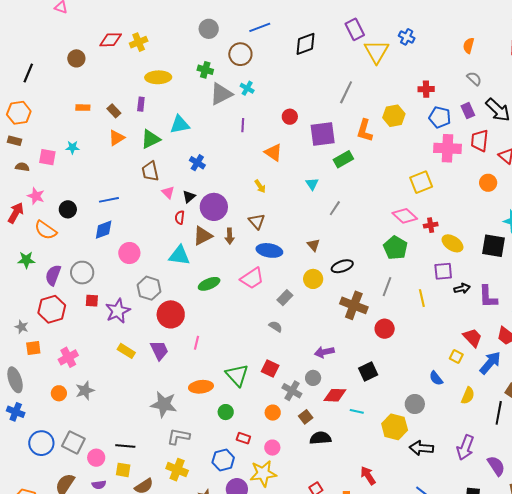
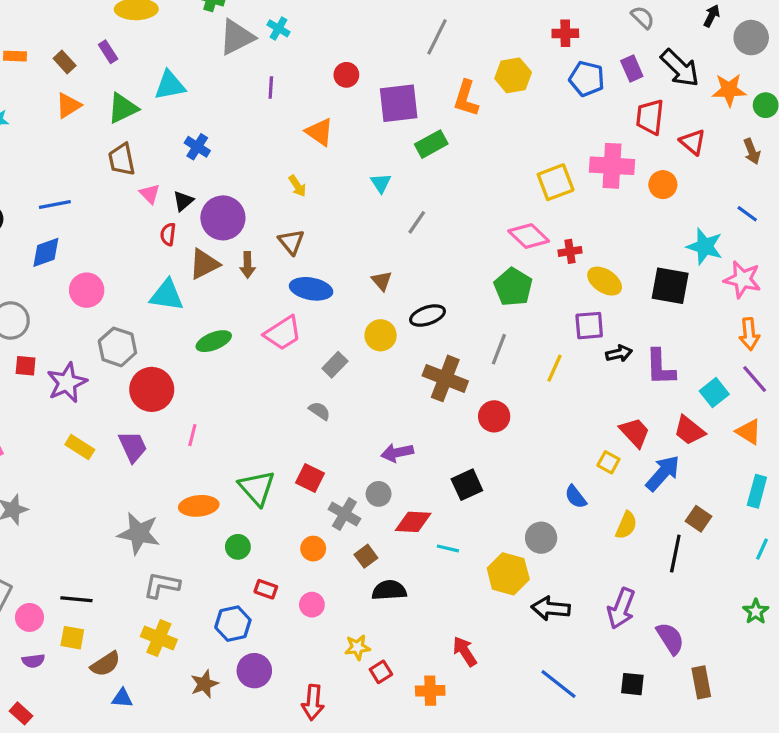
purple rectangle: (141, 104) -> (108, 52), turned -40
pink cross: (447, 148) -> (612, 166), moved
yellow line: (422, 298) -> (555, 368), turned 36
yellow star: (263, 473) -> (357, 647), moved, size x0.6

